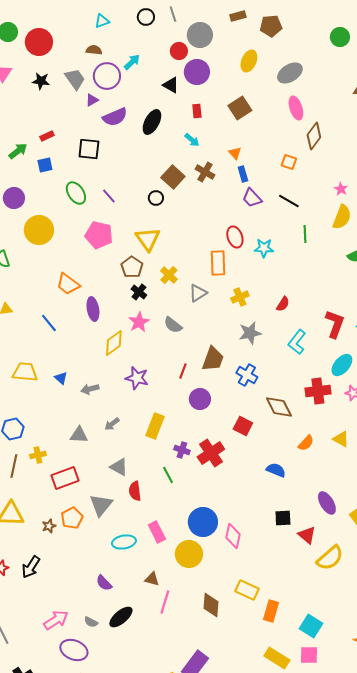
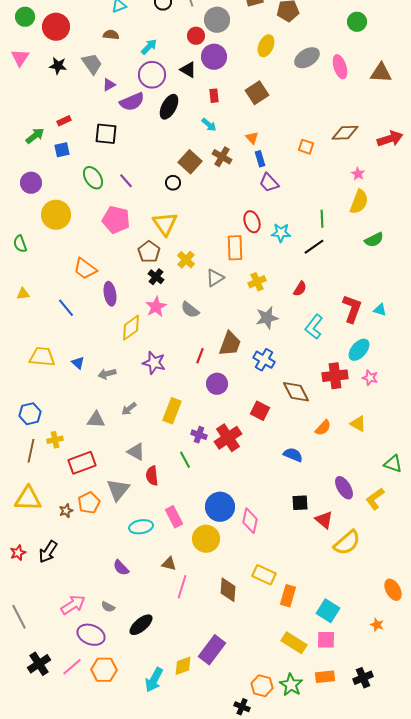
purple circle: (107, 76) -> (152, 75), moved
pink ellipse: (296, 108) -> (340, 67), moved
brown diamond: (314, 136) -> (345, 133), moved, turned 52
black line: (289, 201) -> (314, 247), moved, turned -65
black ellipse: (121, 617) -> (141, 625), moved

